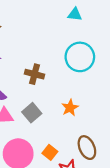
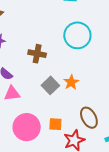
gray square: (32, 113) -> (50, 85), moved
orange square: (50, 152) -> (55, 124), turned -32

